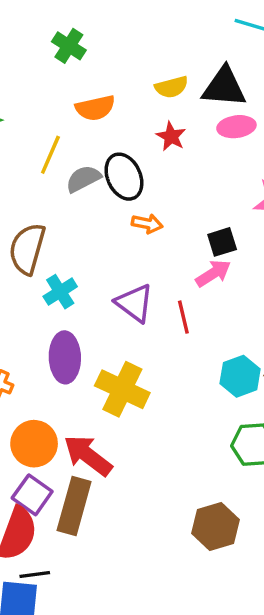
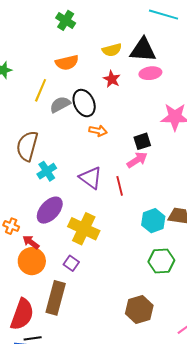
green cross: (69, 46) -> (66, 20), moved
purple ellipse: (65, 357) -> (50, 210), turned 44
red arrow: (88, 455) -> (31, 242), moved, size x0.6
purple square: (32, 495) -> (71, 263), moved, size x0.7

